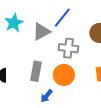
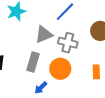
gray triangle: (41, 32) -> (44, 34), moved

